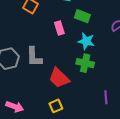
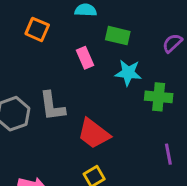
green cross: (85, 63) -> (159, 97), moved

